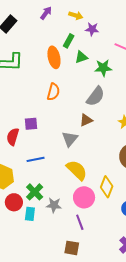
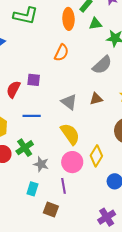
brown triangle: (86, 120) -> (96, 99), moved
gray triangle: (70, 139) -> (69, 102), turned -42
cyan rectangle: (30, 214) -> (32, 189), moved

